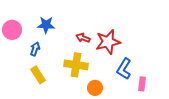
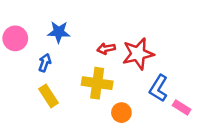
red arrow: (83, 38) -> (106, 49), turned -32
pink rectangle: (142, 84) -> (182, 107), turned -64

